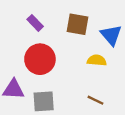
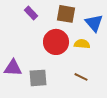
red circle: (40, 59) -> (56, 42), moved

